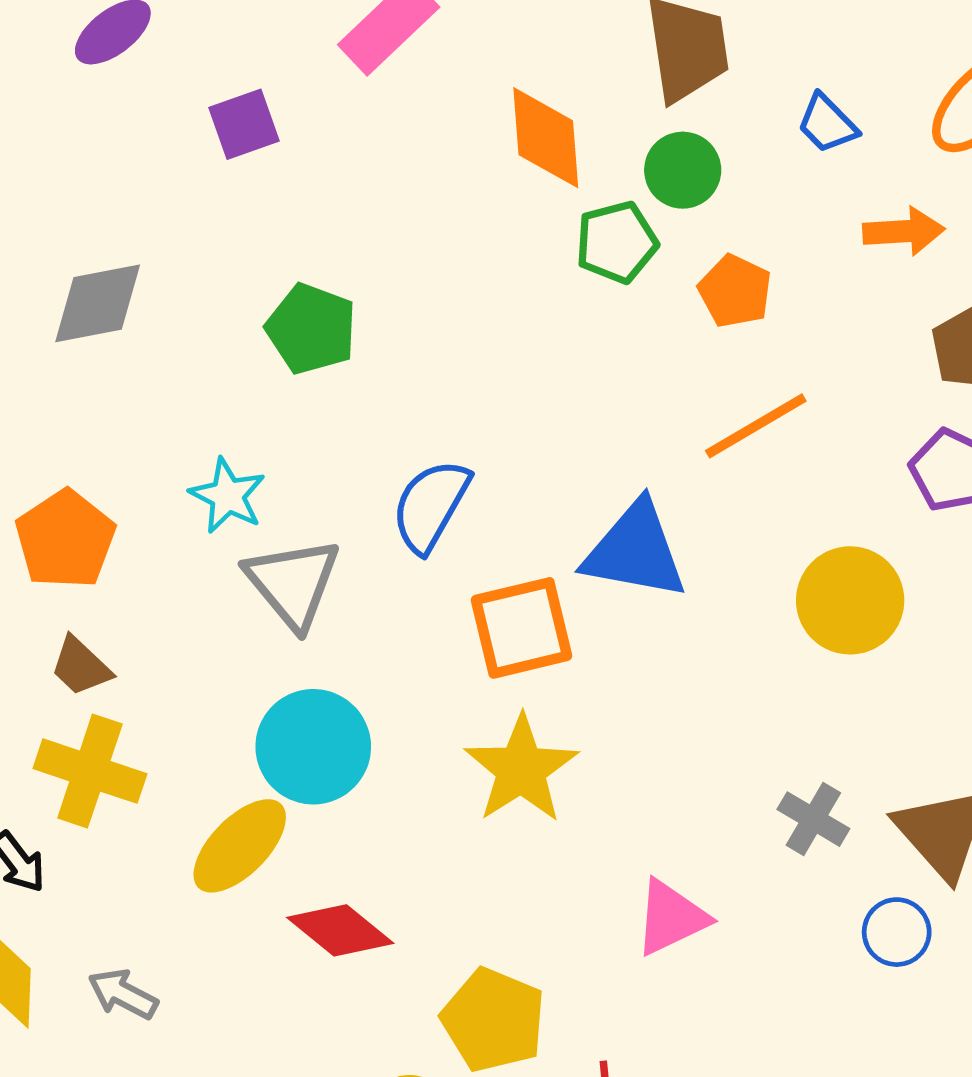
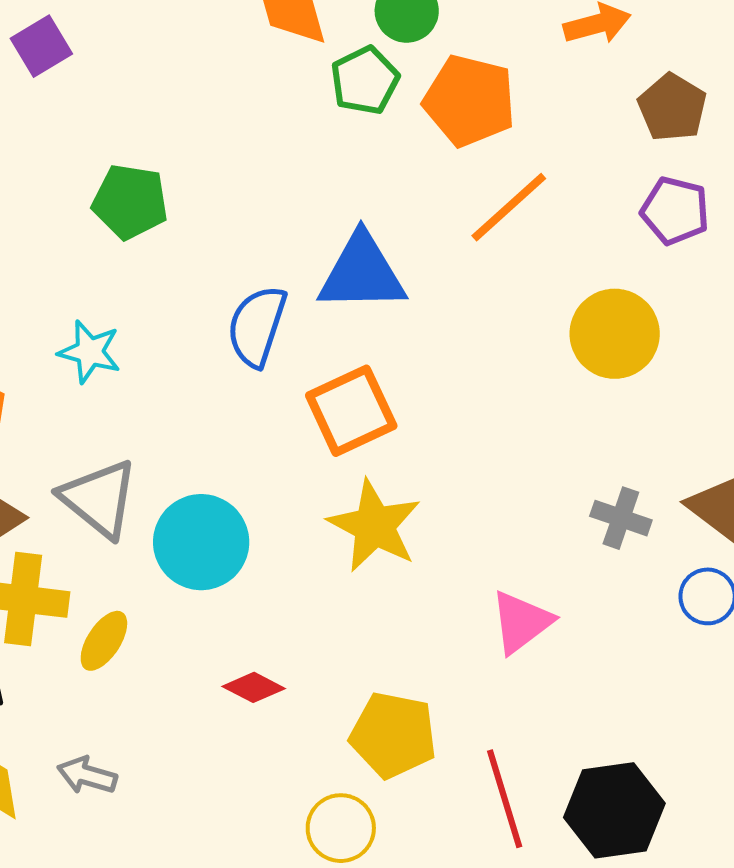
orange pentagon: (735, 291) -> (469, 101), size x1.5
blue triangle: (635, 551) -> (362, 273), moved
gray triangle: (293, 583) -> (99, 499), moved
yellow ellipse: (240, 846) -> (104, 641), moved, size x0.7
red diamond: (340, 930) -> (254, 687), size x0.7

